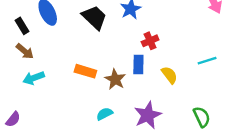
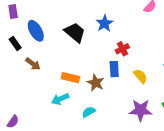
brown arrow: (25, 51) -> (33, 64), moved
cyan arrow: (34, 78) -> (60, 99), moved
purple star: (148, 115) -> (141, 110), moved, turned 30

